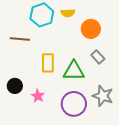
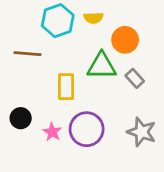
green triangle: (74, 71) -> (102, 66), moved
purple circle: (74, 104) -> (87, 129), moved

